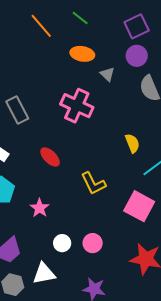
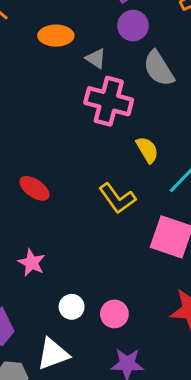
pink cross: (77, 106) -> (109, 101), moved
yellow L-shape: (93, 183) -> (117, 198), moved
pink circle: (93, 243) -> (114, 314), moved

